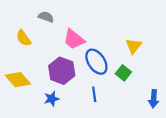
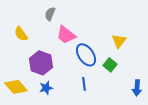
gray semicircle: (46, 17) -> (50, 14), moved, turned -88
purple hexagon: (62, 71) -> (41, 63), moved
yellow diamond: (18, 80) -> (16, 87), moved

